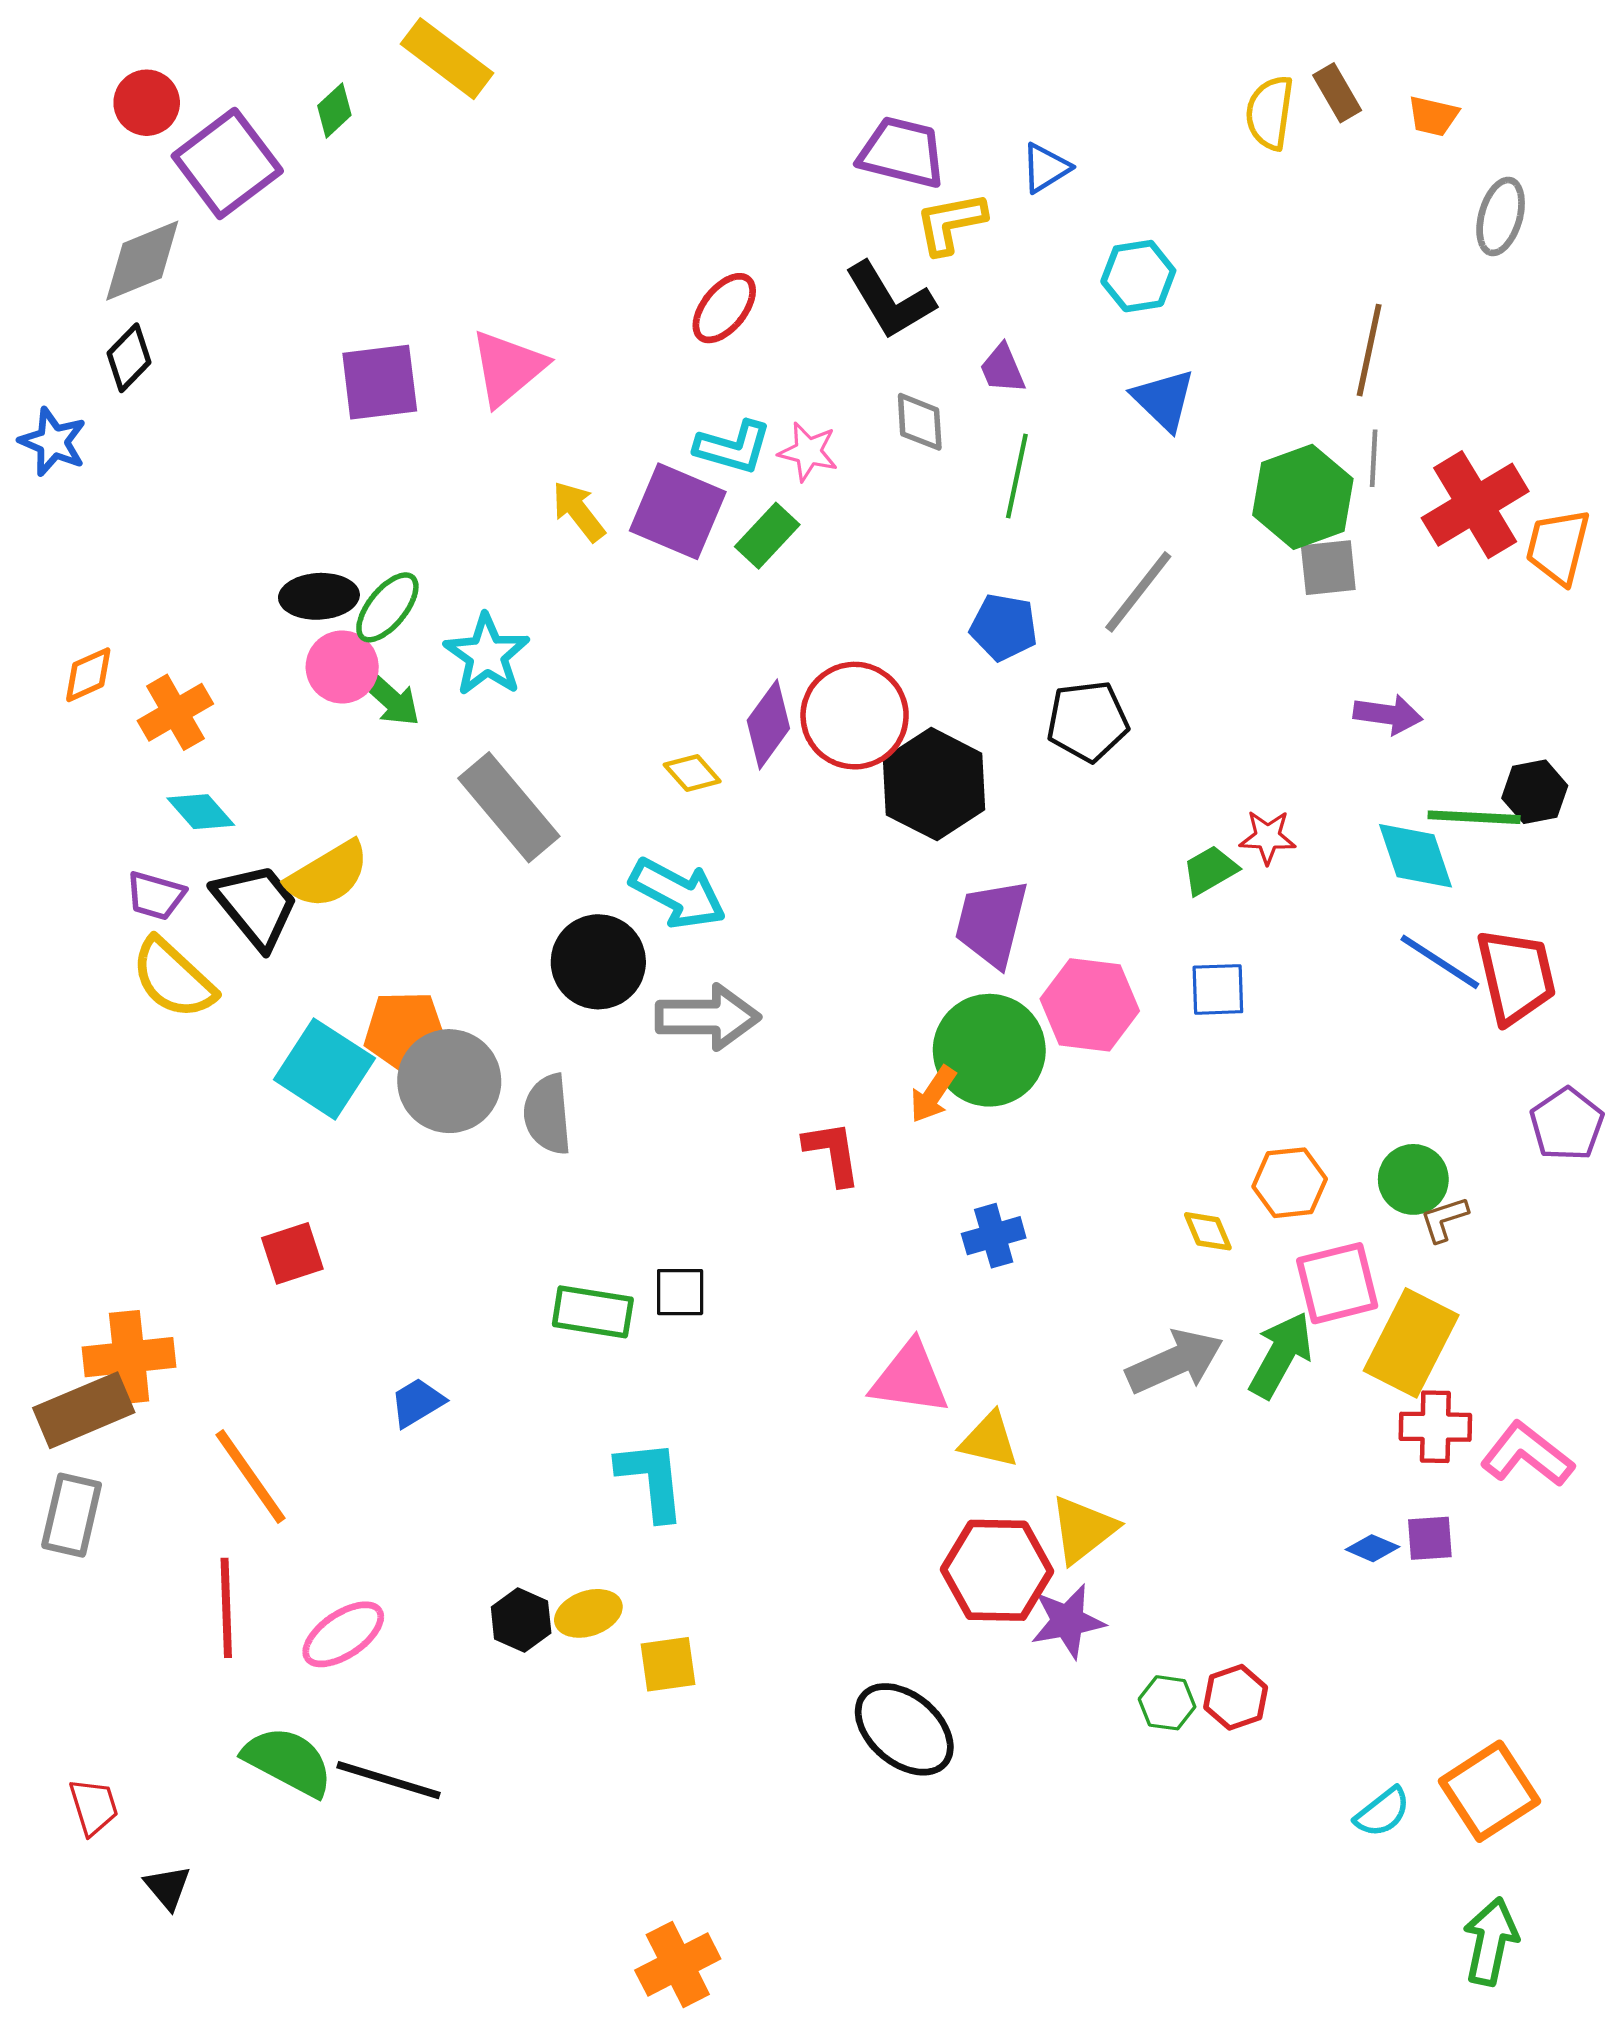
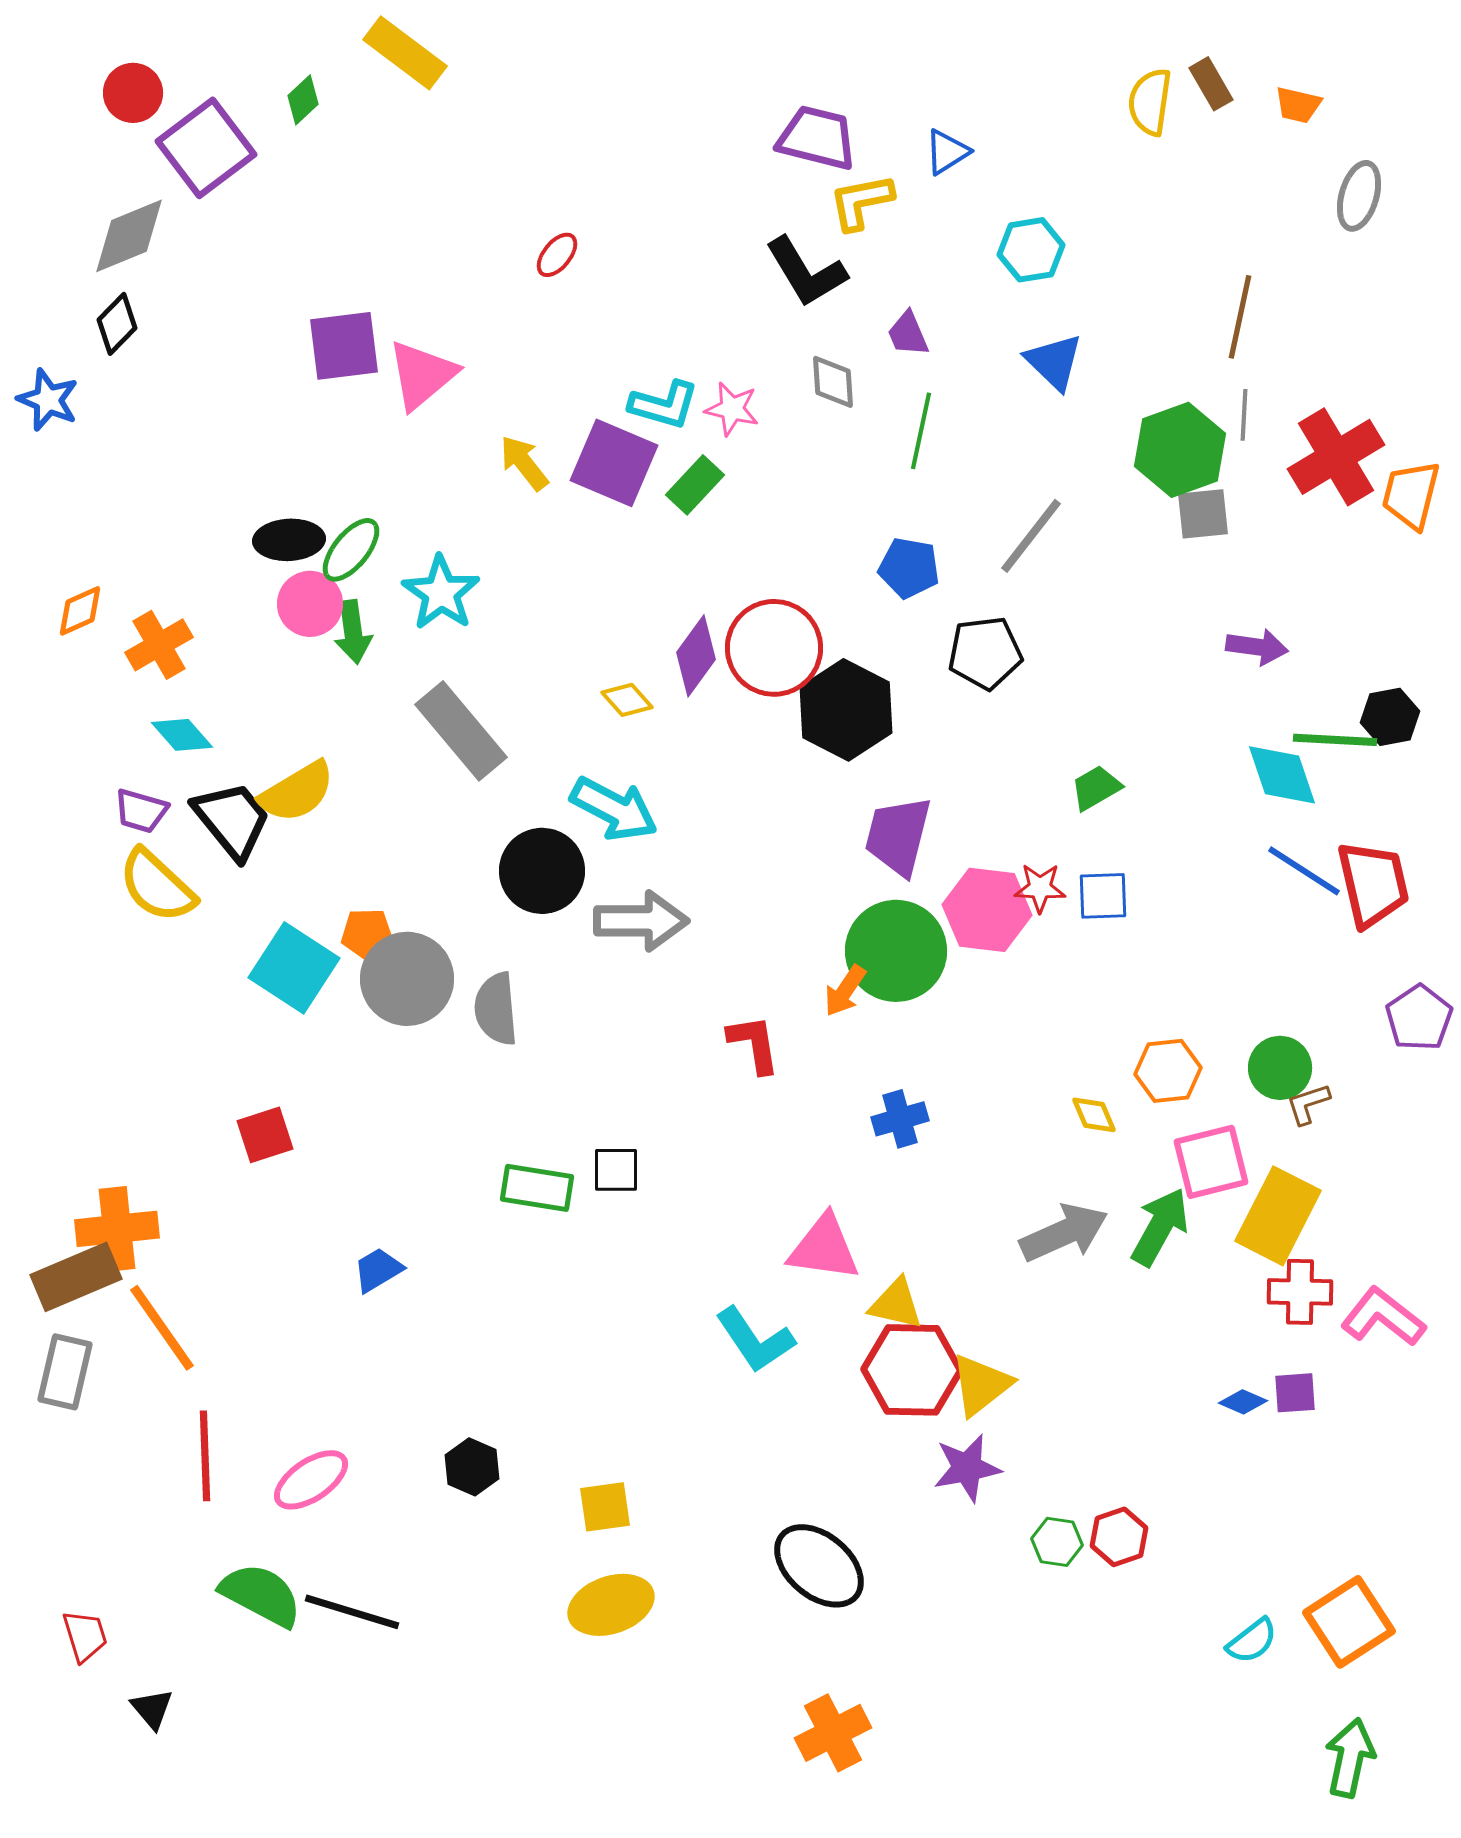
red ellipse: (724, 308) -> (557, 255), moved, size x0.7
pink triangle: (508, 368) -> (422, 375), moved
green arrow: (390, 698) -> (353, 632), turned 40
red star: (1268, 837) -> (1040, 888), moved
orange pentagon: (405, 1031) -> (367, 934), size x0.7
orange line: (250, 1476) -> (162, 1328), moved
cyan L-shape: (651, 1480) -> (755, 1340), moved, turned 152
red hexagon: (997, 1570) -> (912, 1370), moved
yellow ellipse: (588, 1613) -> (611, 1605), moved, size x1.4
orange cross: (678, 1965) -> (833, 1733), moved

